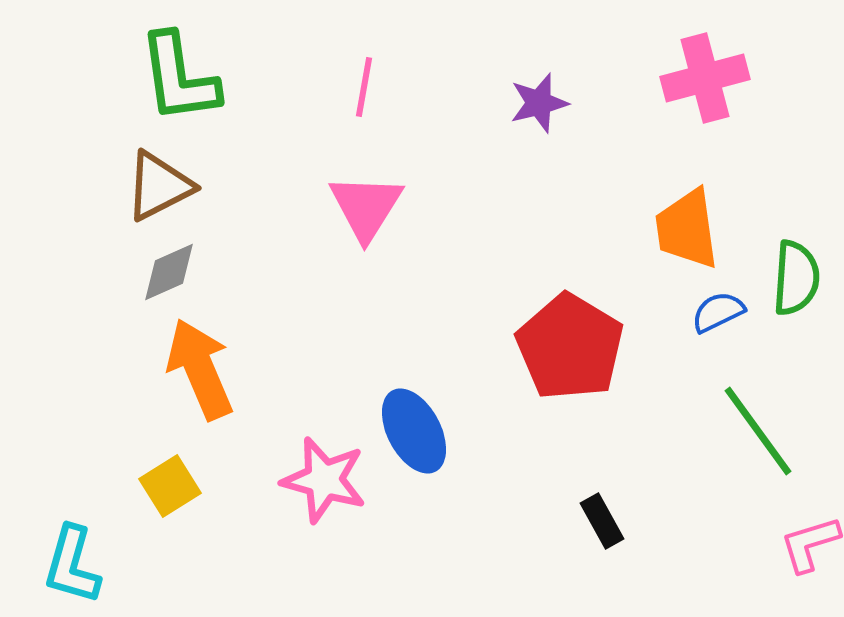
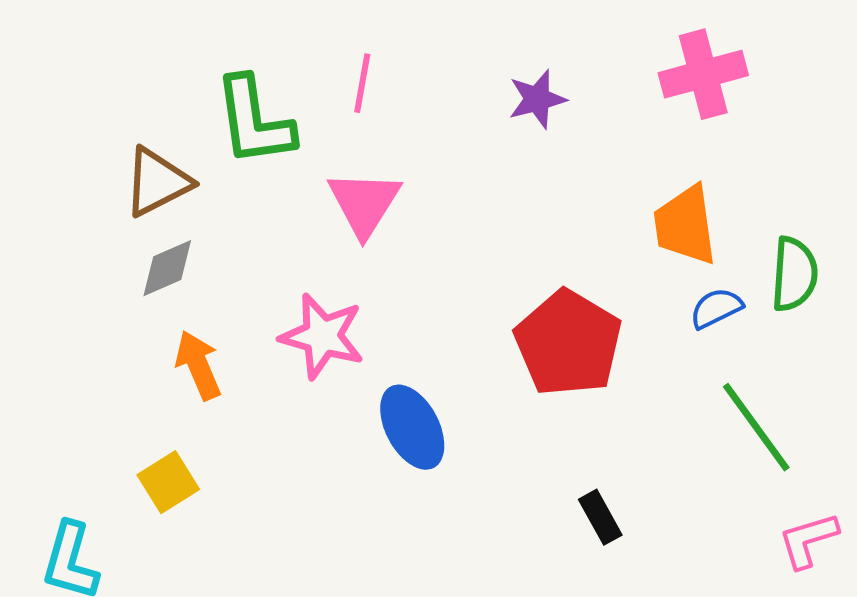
green L-shape: (179, 78) -> (254, 121), moved
orange arrow: (200, 369) -> (198, 365), size x0.7
pink star: (324, 480) -> (322, 336), moved

